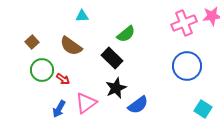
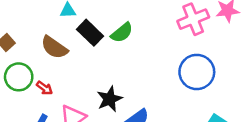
black rectangle: (112, 58) -> (90, 33), moved

